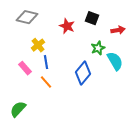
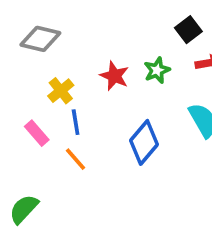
black square: (92, 18) -> (188, 30), moved, turned 32
red star: (67, 26) -> (114, 76), moved
green star: (98, 48) -> (157, 70), moved

